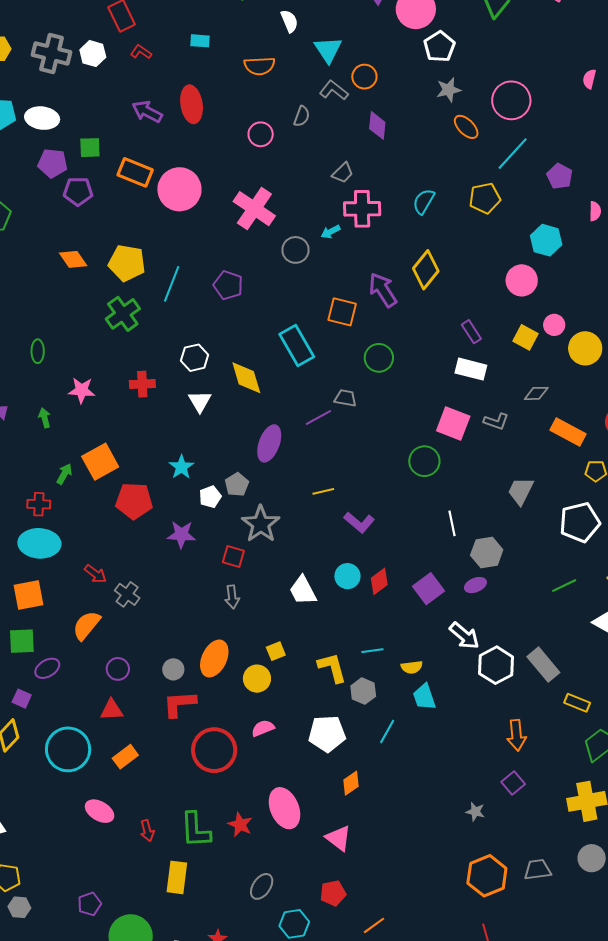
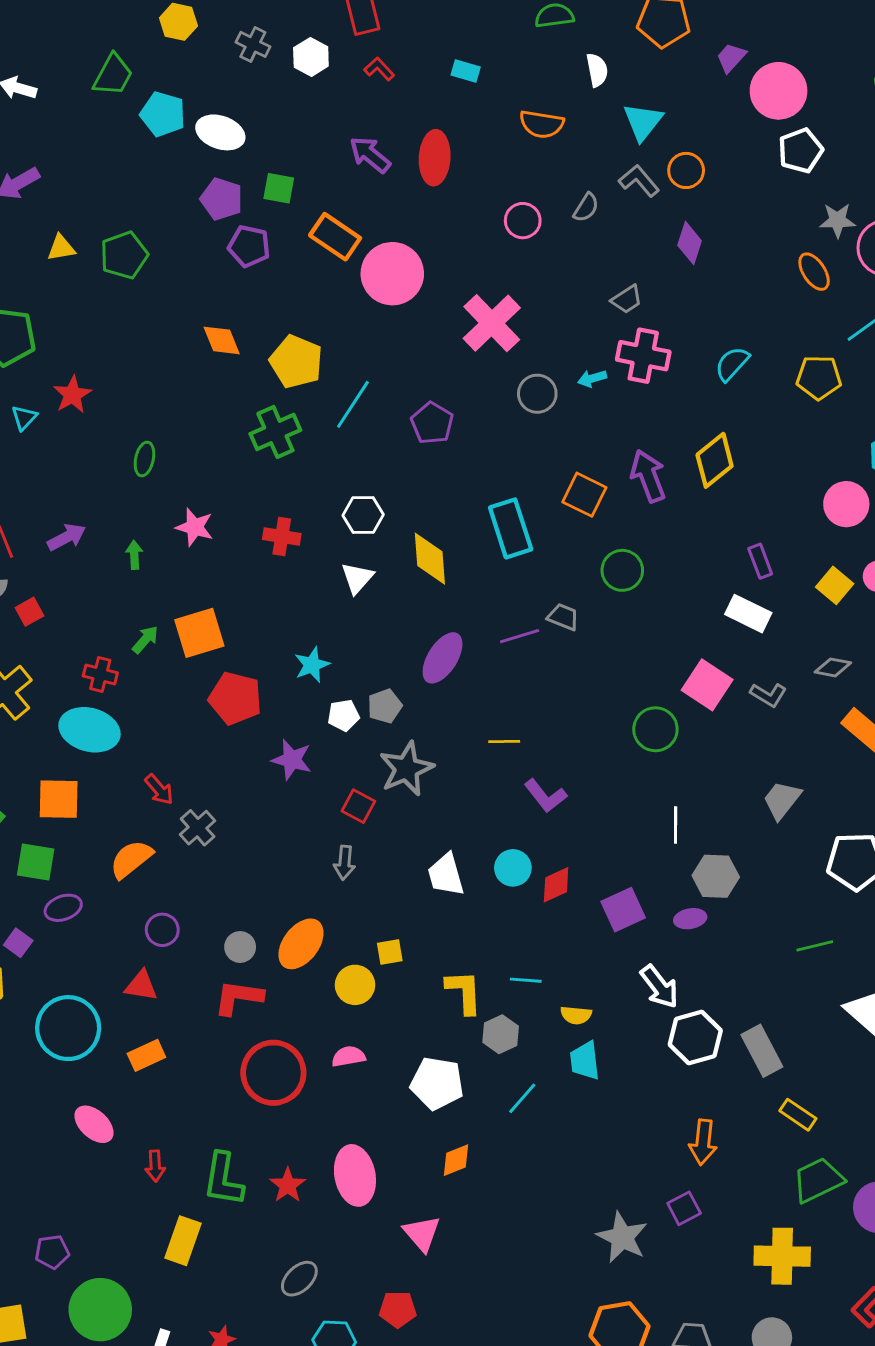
gray cross: (52, 53) -> (253, 44), size x0.6
gray star: (449, 90) -> (837, 220), moved
gray star: (475, 812) -> (622, 1237), size x1.8

